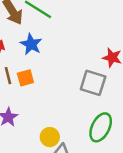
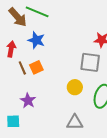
yellow circle: (50, 137) -> (75, 87), moved

